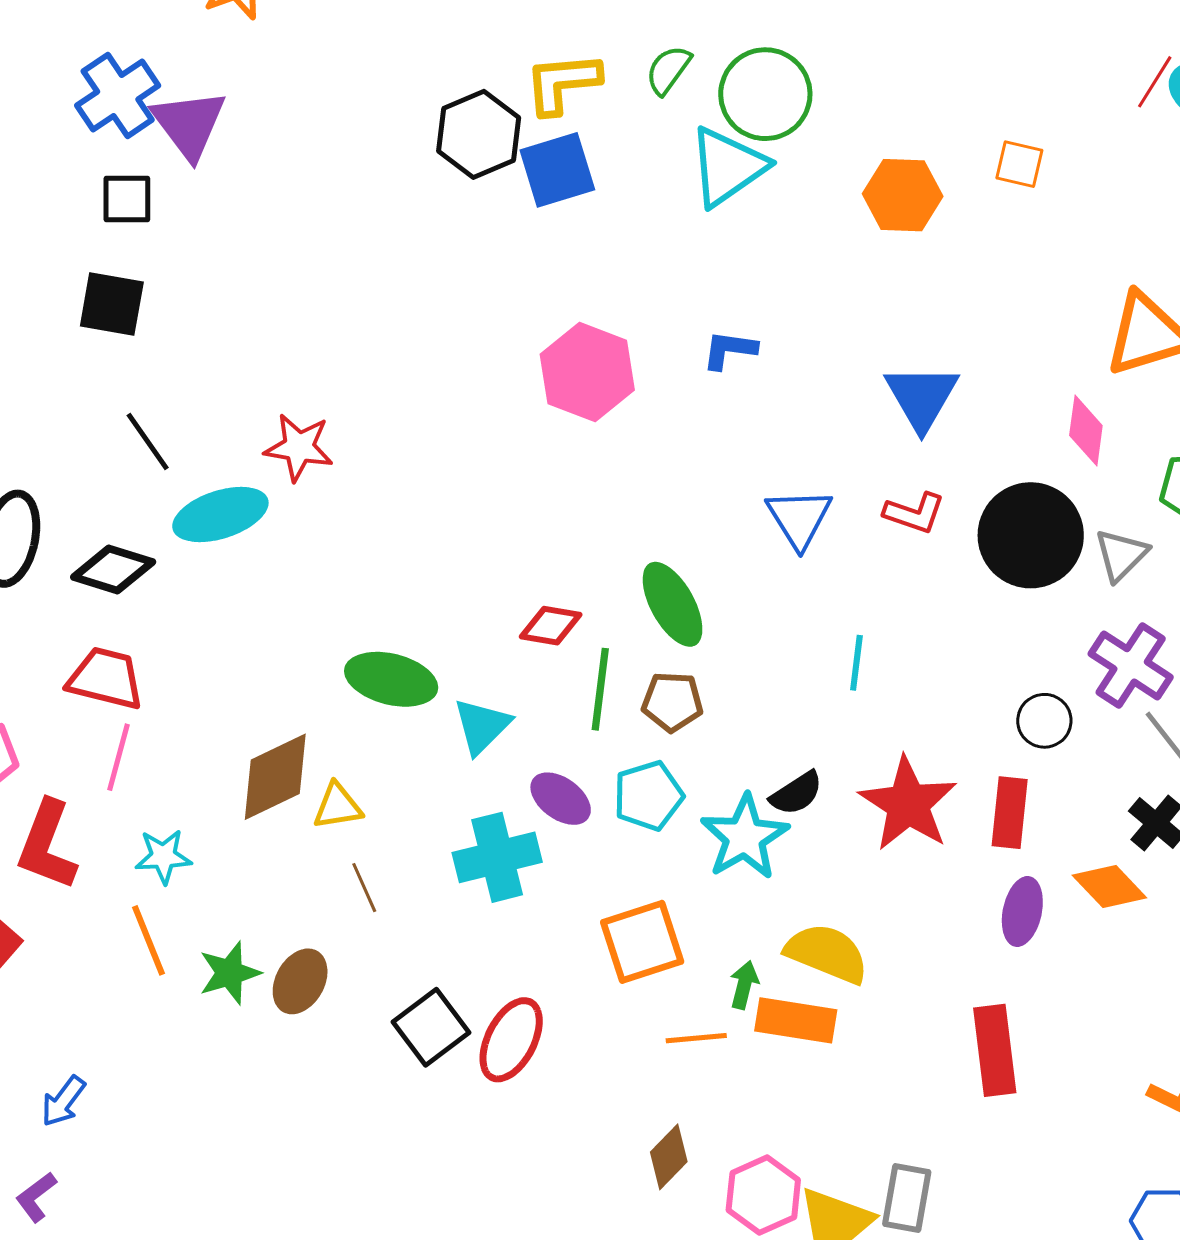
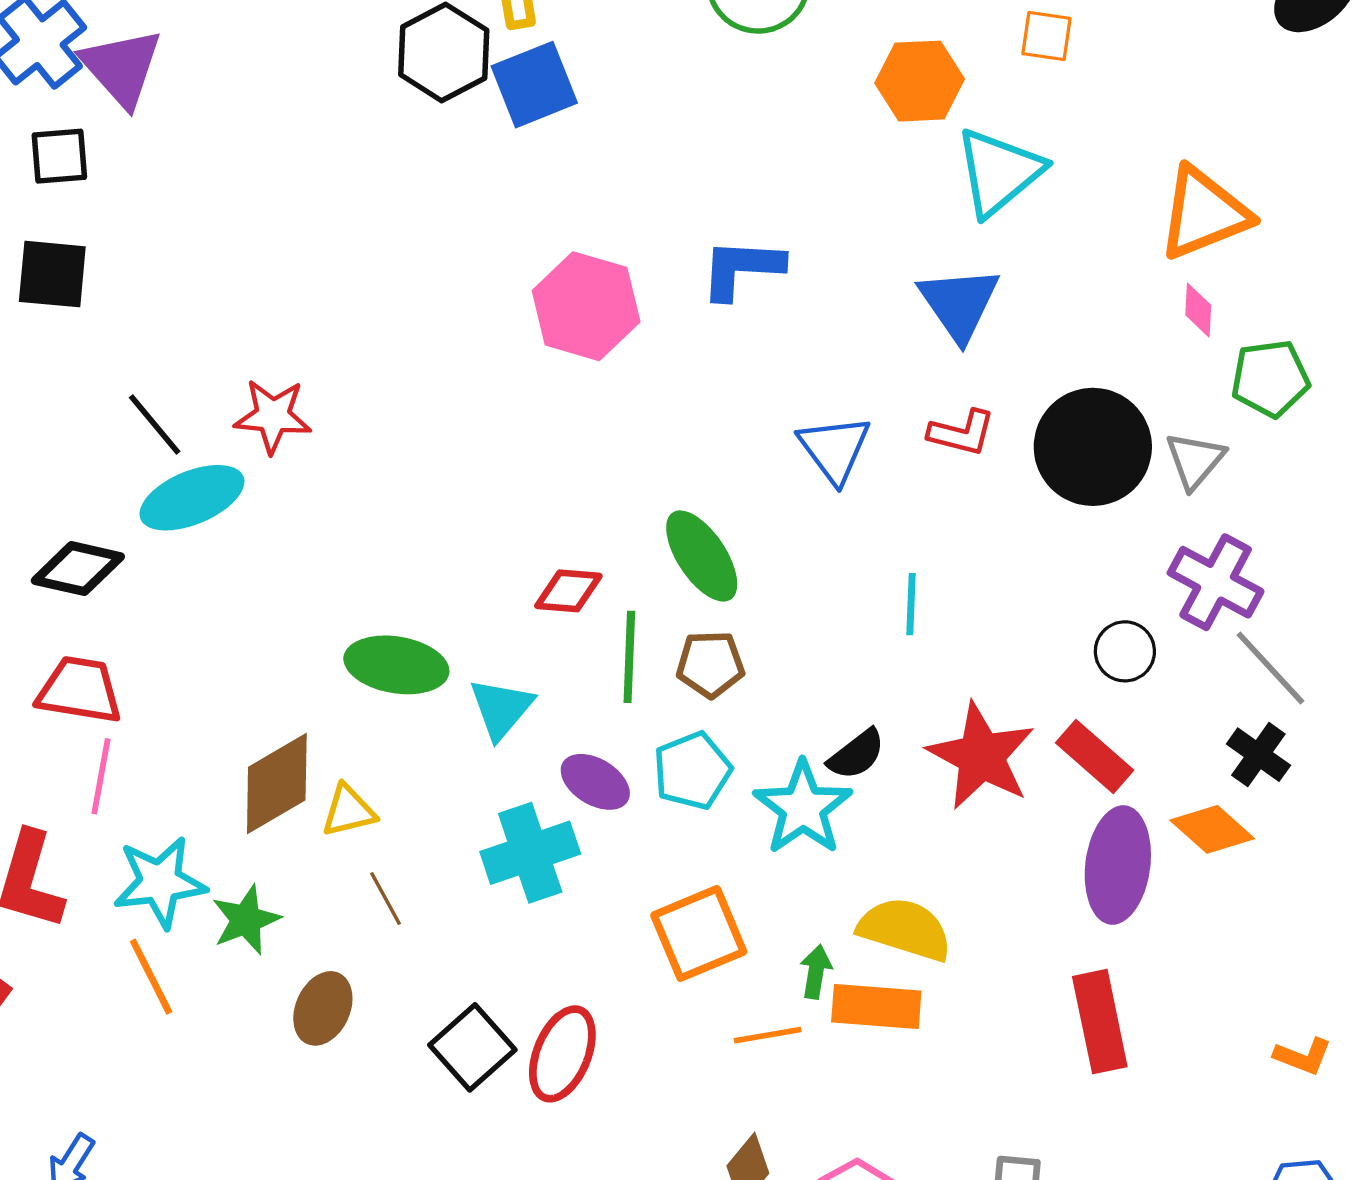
cyan triangle: (728, 167) -> (999, 172), moved
blue L-shape: (729, 350) -> (742, 269), size x1.4
pink diamond: (1086, 431) -> (1198, 310), moved, size x0.7
black line: (148, 442) -> (155, 424), moved
red rectangle: (1010, 813) -> (1095, 756), turned -50
cyan star: (163, 856) -> (160, 882), size x1.5
purple ellipse: (1022, 912) -> (1118, 865), size x1.5
green star: (230, 973) -> (246, 920), moved

